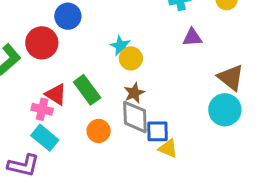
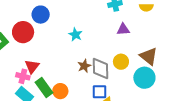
yellow circle: (131, 58) -> (121, 62), moved
green rectangle: (87, 90) -> (44, 87), moved
red triangle: (56, 94) -> (32, 66), turned 35
gray diamond: (135, 117) -> (100, 68), moved

